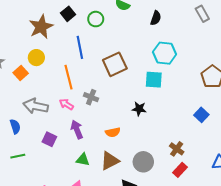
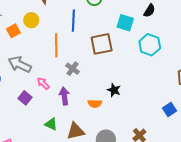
cyan square: (154, 80) -> (125, 23), moved
pink arrow: (66, 104) -> (43, 83), moved
purple arrow: (77, 129) -> (64, 96), moved
orange semicircle: (113, 132) -> (95, 104), moved

